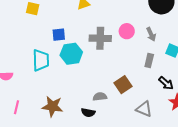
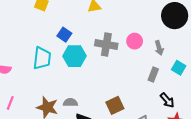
blue square: (59, 35) -> (64, 35), turned 32
brown square: (123, 85) -> (115, 105), moved
gray semicircle: (100, 97) -> (70, 103), moved

